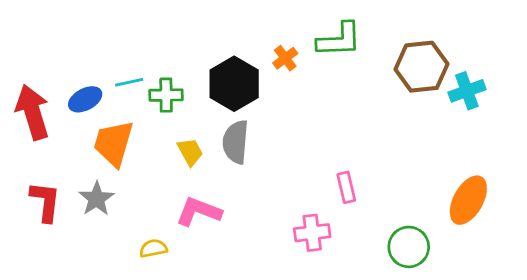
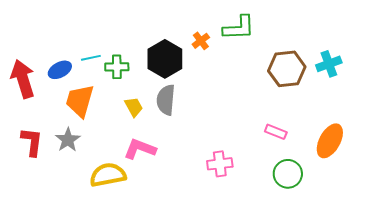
brown hexagon: (421, 67) -> (287, 69), moved
pink rectangle: (346, 187) -> (276, 132), moved, turned -55
yellow semicircle: (153, 248) -> (108, 175), size x1.8

